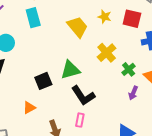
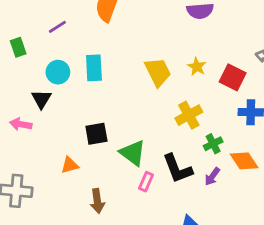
cyan rectangle: (33, 18) -> (94, 68), moved
green triangle: (70, 70) -> (133, 153), moved, turned 40
black L-shape: (83, 96) -> (178, 169), moved
pink rectangle: (80, 120) -> (146, 182), moved

